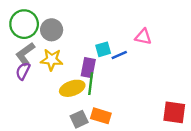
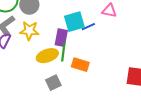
cyan square: (103, 49) -> (74, 22), size x1.5
orange rectangle: (101, 116) -> (80, 65), moved

